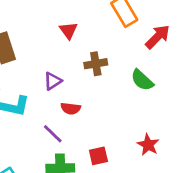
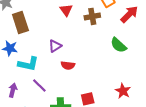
brown cross: (96, 64) -> (92, 16), moved
purple line: (53, 134) -> (39, 85), moved

